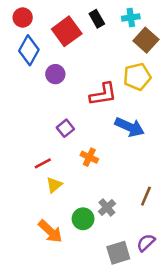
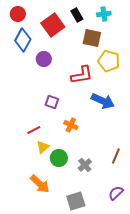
brown square: (146, 40) -> (92, 38), moved, turned -30
yellow pentagon: (137, 77) -> (109, 61), turned 30
purple square: (65, 128) -> (52, 102), turned -32
green circle: (83, 219) -> (59, 158), moved
gray square: (118, 253) -> (76, 201), moved

